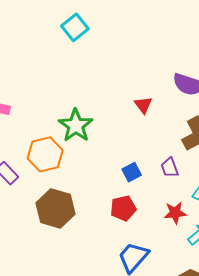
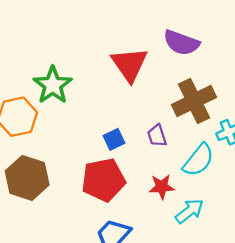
red triangle: (143, 105) -> (130, 64), size x1.8
red pentagon: (123, 208) -> (103, 180), size x1.5

